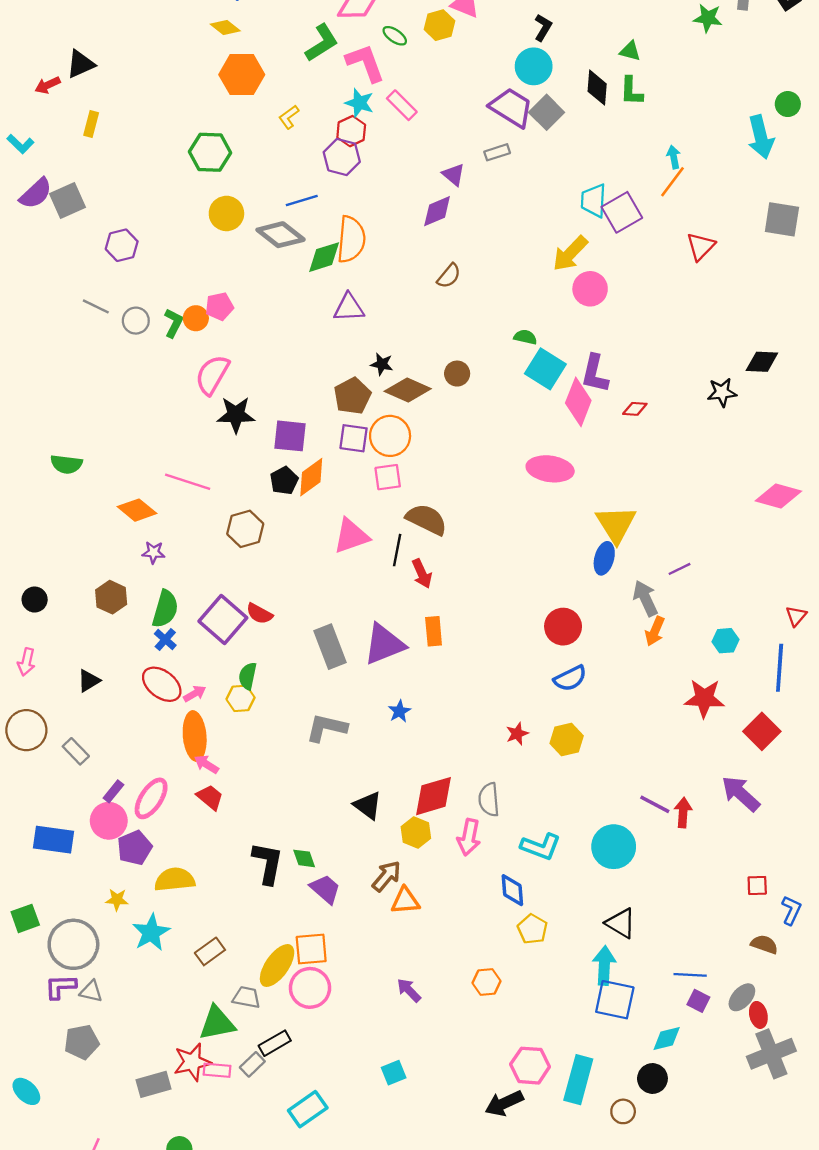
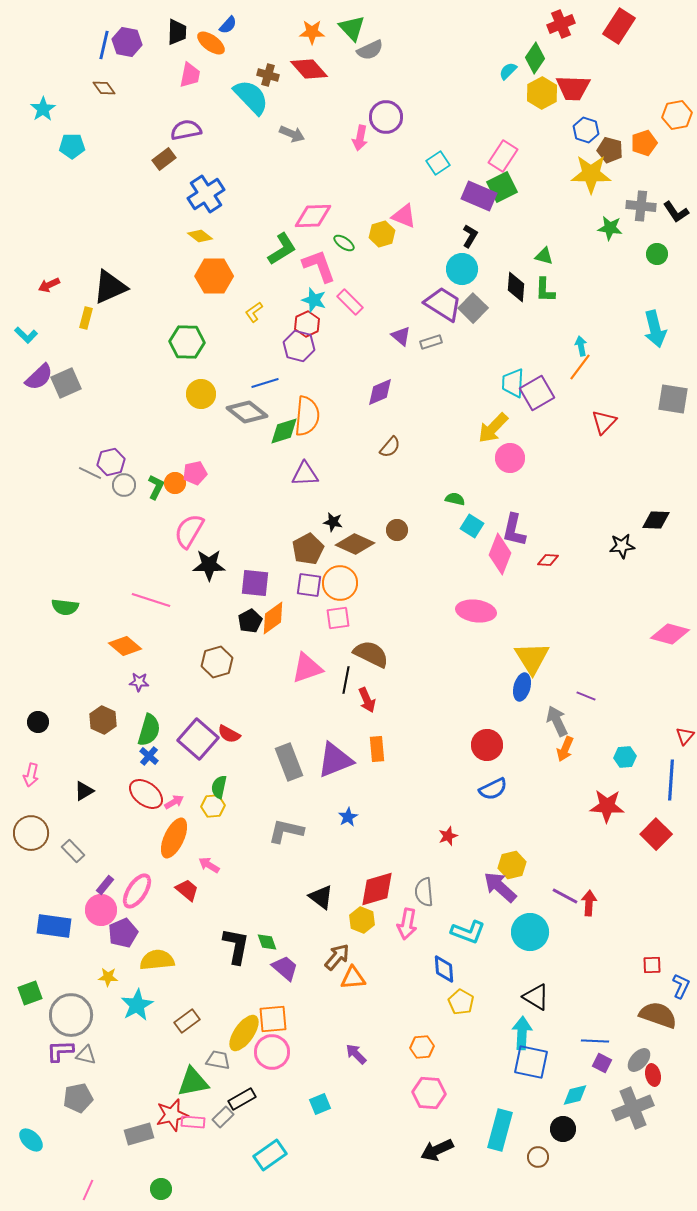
black triangle: (80, 64) -> (110, 287), moved, size x1.4
green circle: (788, 104) -> (657, 254), moved
purple triangle: (454, 175) -> (401, 336), moved
purple hexagon: (122, 245) -> (111, 462), moved
cyan square: (545, 369) -> (472, 526), size x0.7
pink line: (188, 482) -> (151, 600), moved
purple line: (680, 569) -> (586, 696), turned 48
orange ellipse: (195, 736) -> (174, 838), turned 30
yellow hexagon: (567, 740) -> (512, 865), moved
pink arrow: (206, 764) -> (209, 865), moved
purple arrow: (741, 794) -> (500, 887), moved
brown semicircle: (764, 944) -> (658, 1015), size x1.6
gray cross: (771, 1054) -> (633, 1108), moved
pink hexagon: (530, 1066) -> (429, 1093), moved
cyan square: (394, 1073) -> (320, 1104), moved

